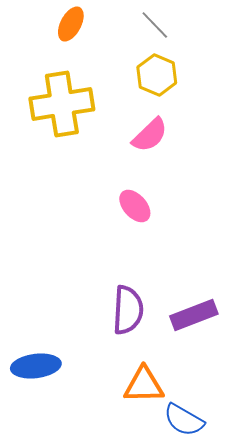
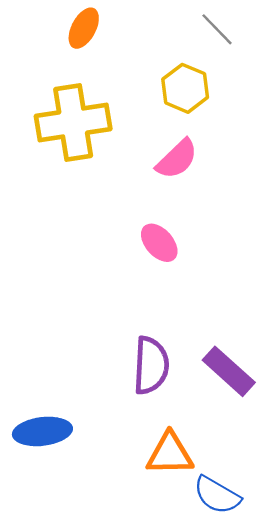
gray line: (155, 25) -> (217, 29), moved
purple rectangle: (194, 315) -> (229, 371), turned 63

